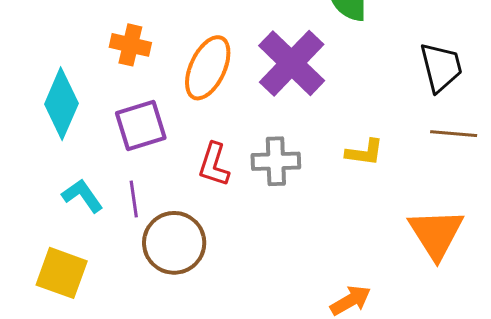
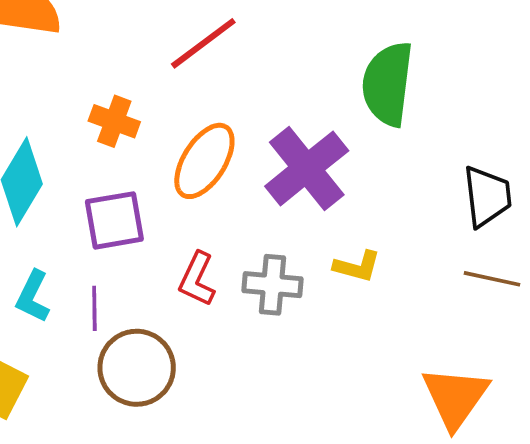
yellow L-shape: (365, 152) -> (357, 266), moved
cyan L-shape: (82, 196) -> (33, 296), turned -126

